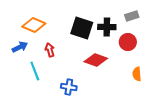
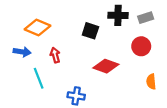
black cross: (107, 27) -> (118, 15), moved
black square: (82, 28) -> (90, 31), size x0.7
blue arrow: (20, 47) -> (22, 52), turned 35

